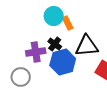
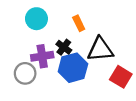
cyan circle: (54, 16) -> (36, 19), moved
gray circle: (21, 77) -> (25, 73), moved

